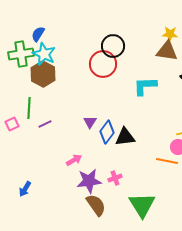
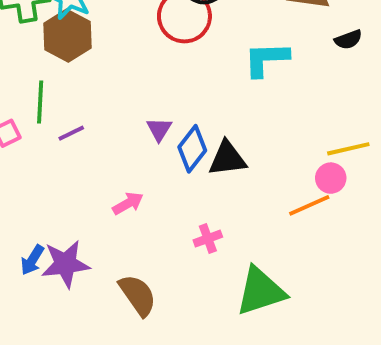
orange line: (167, 161) -> (309, 205), turned -35
purple star: (89, 181) -> (65, 264), moved
brown semicircle: (96, 205) -> (138, 295), moved
green triangle: (142, 205) -> (261, 291), turned 44

